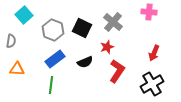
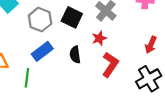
black semicircle: (85, 62) -> (75, 55), turned 105
green line: (51, 85) -> (27, 78), moved

